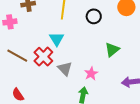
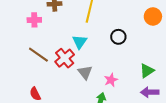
black circle: (94, 16) -> (118, 37), moved
green triangle: (112, 50) -> (147, 71), moved

